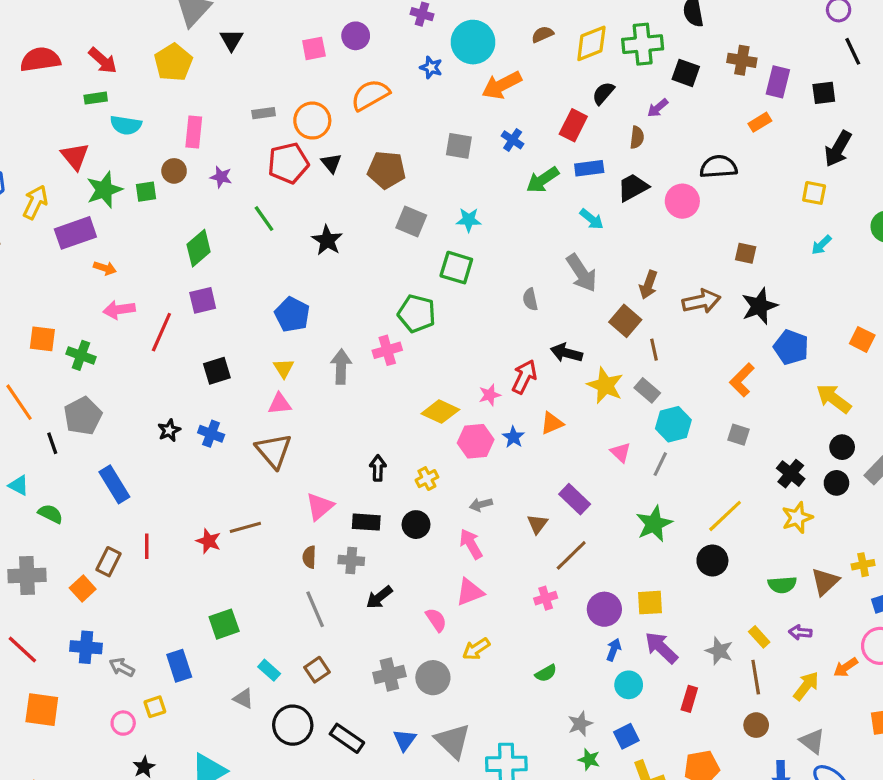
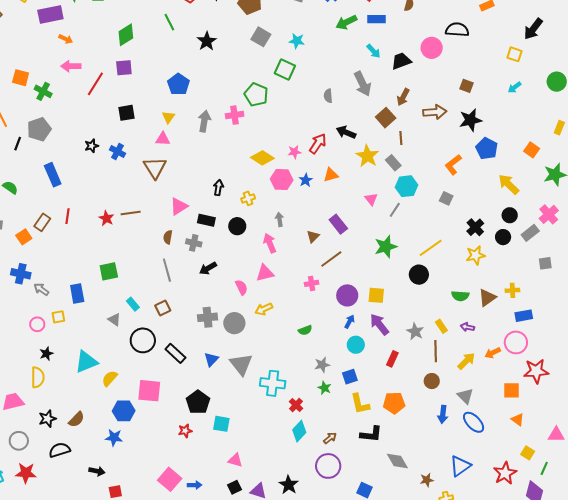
black trapezoid: (633, 187) -> (401, 61), moved
black line: (52, 443) -> (18, 144), turned 32
gray arrow: (481, 505) -> (279, 219), turned 88

